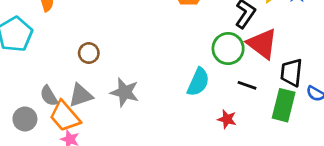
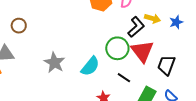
black trapezoid: (291, 73) -> (166, 65), moved
gray star: (125, 92) -> (54, 63), moved

